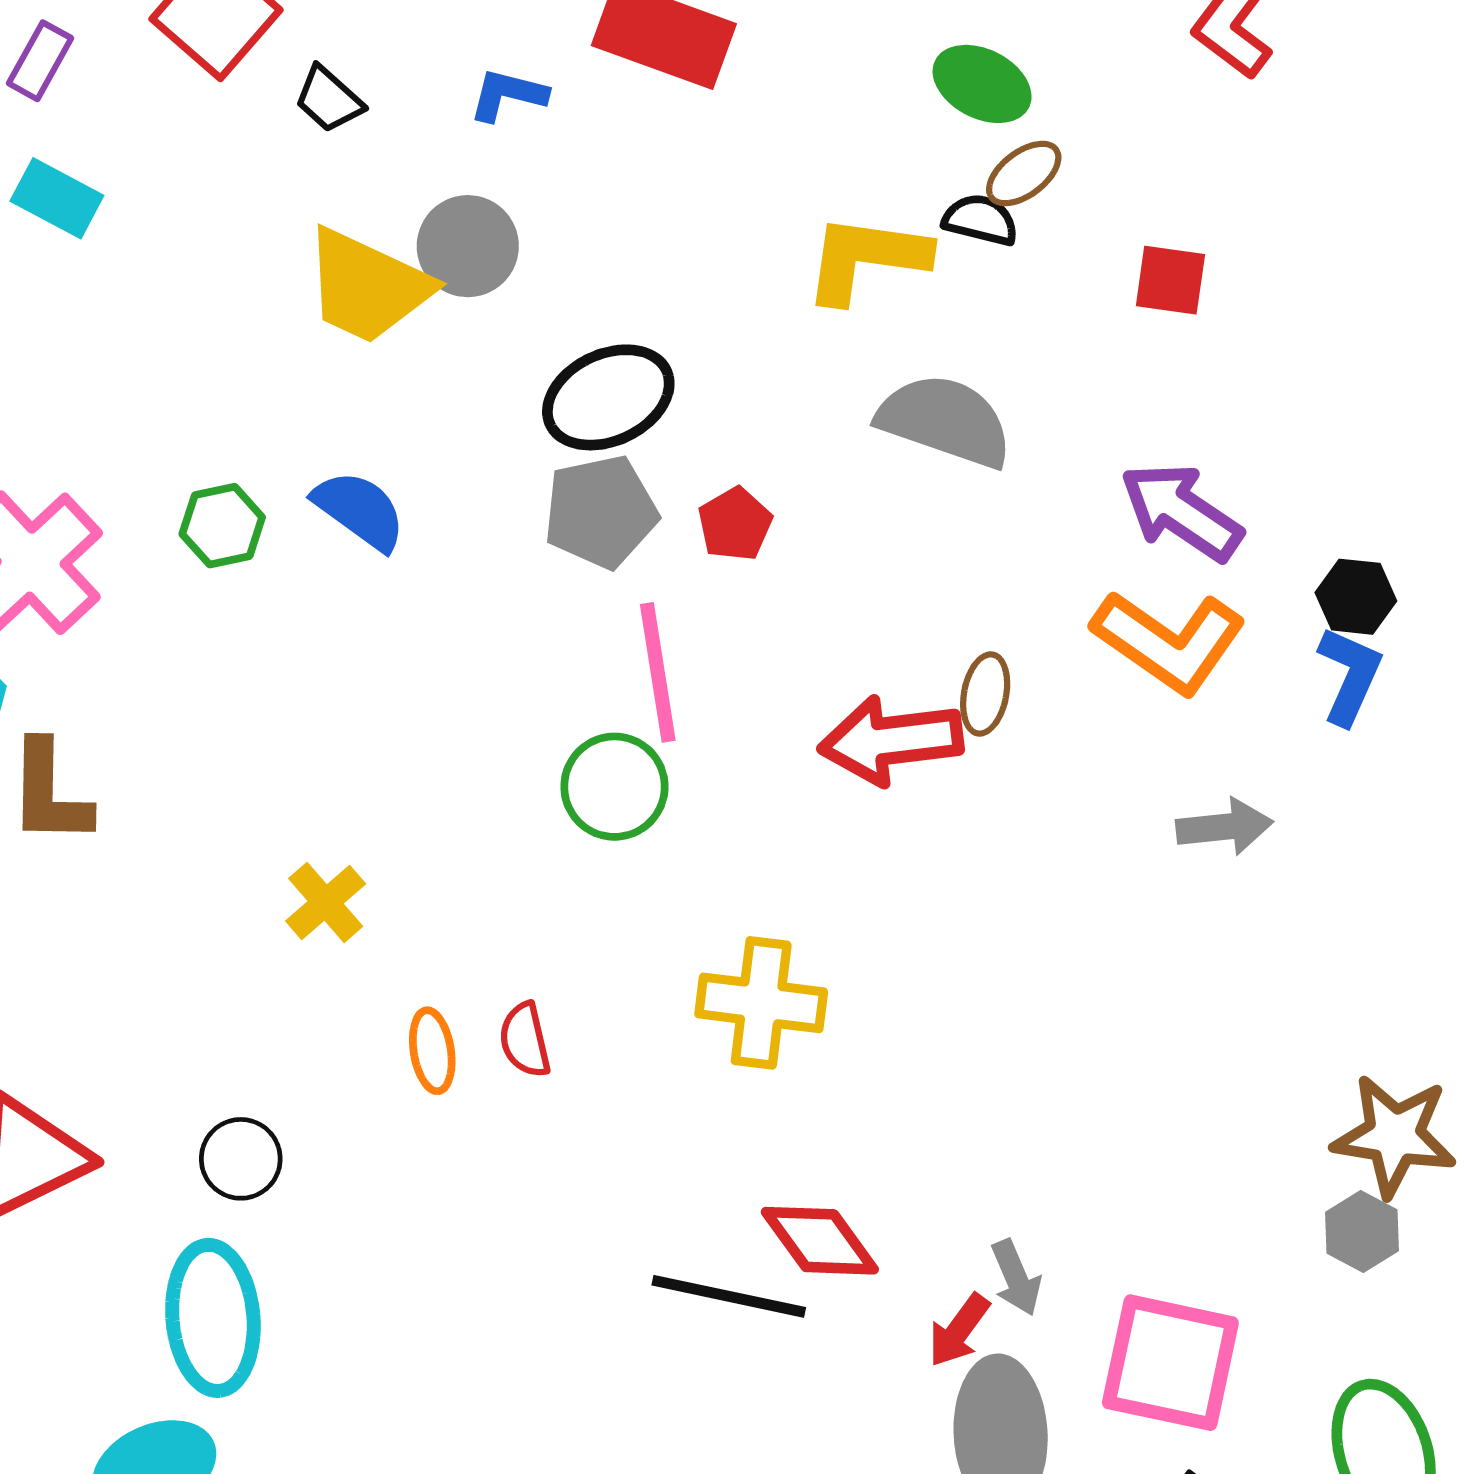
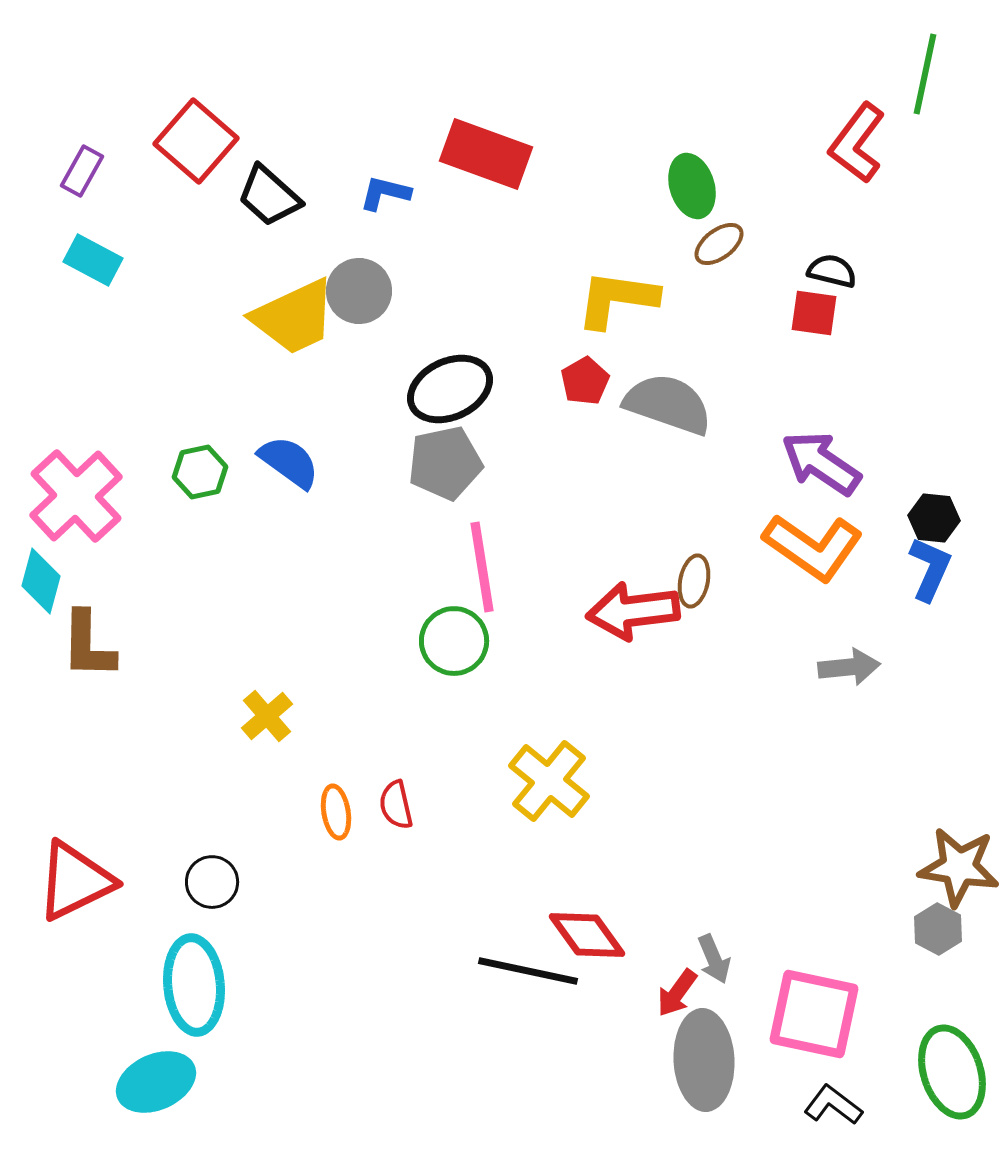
green ellipse: (982, 84) -> (692, 186), turned 46
black trapezoid: (329, 99) -> (269, 196), size x1.4
black semicircle: (981, 220) -> (832, 271), moved
yellow trapezoid: (367, 286) -> (294, 317), turned -50
red pentagon: (735, 524) -> (585, 381), moved
yellow cross: (761, 1003) -> (549, 781), turned 32

